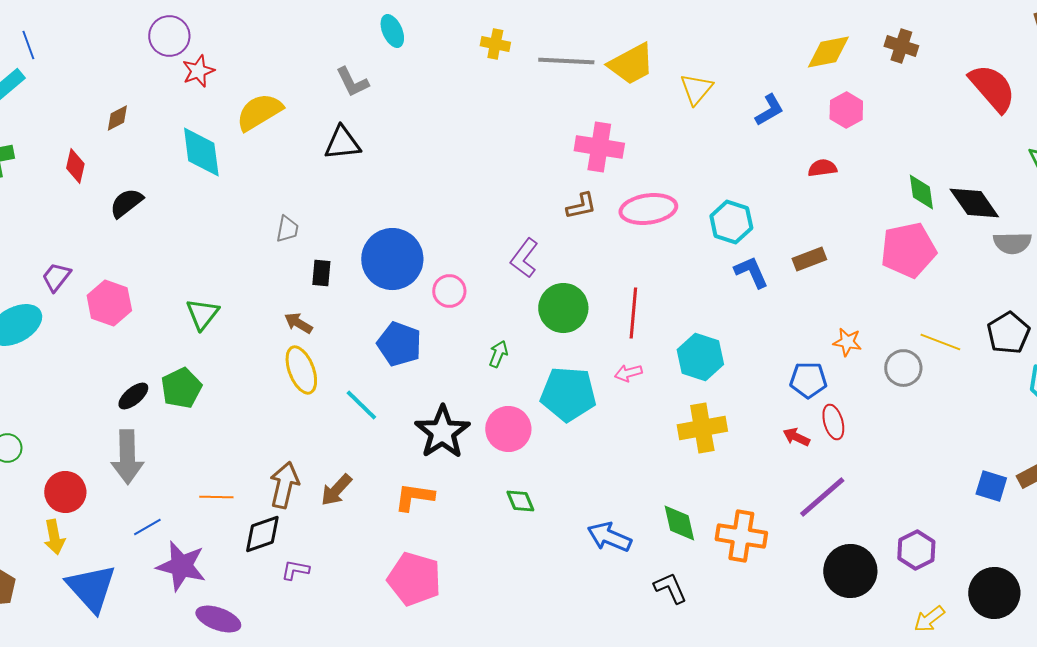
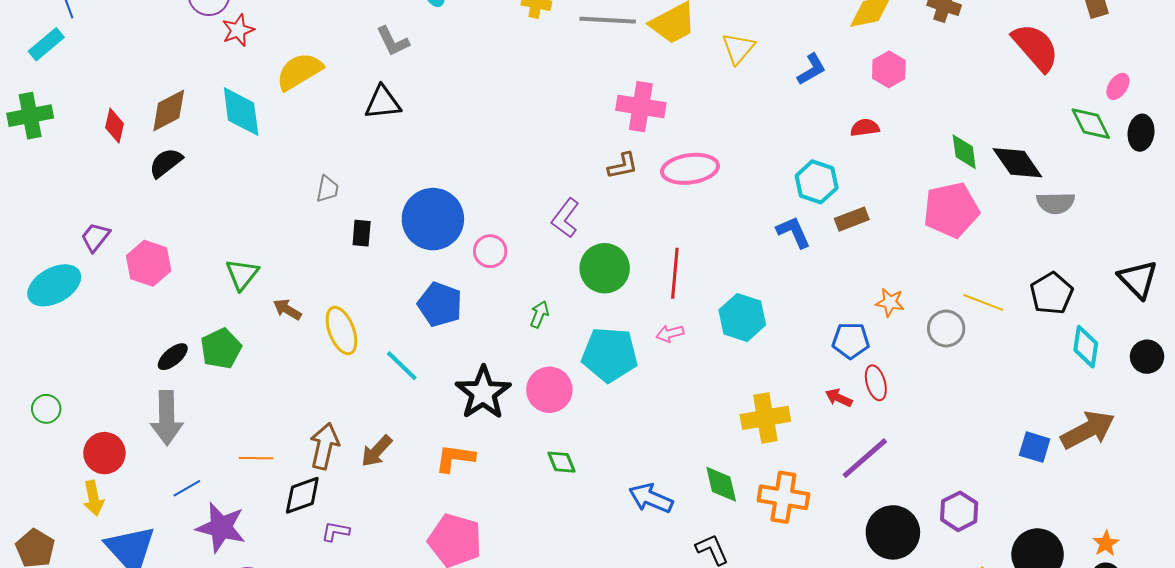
brown diamond: (117, 118) -> (169, 111), moved, size x1.6
cyan hexagon: (731, 222) -> (817, 182), moved
brown arrow: (298, 323) -> (287, 309), moved
yellow cross: (702, 428) -> (765, 418), moved

